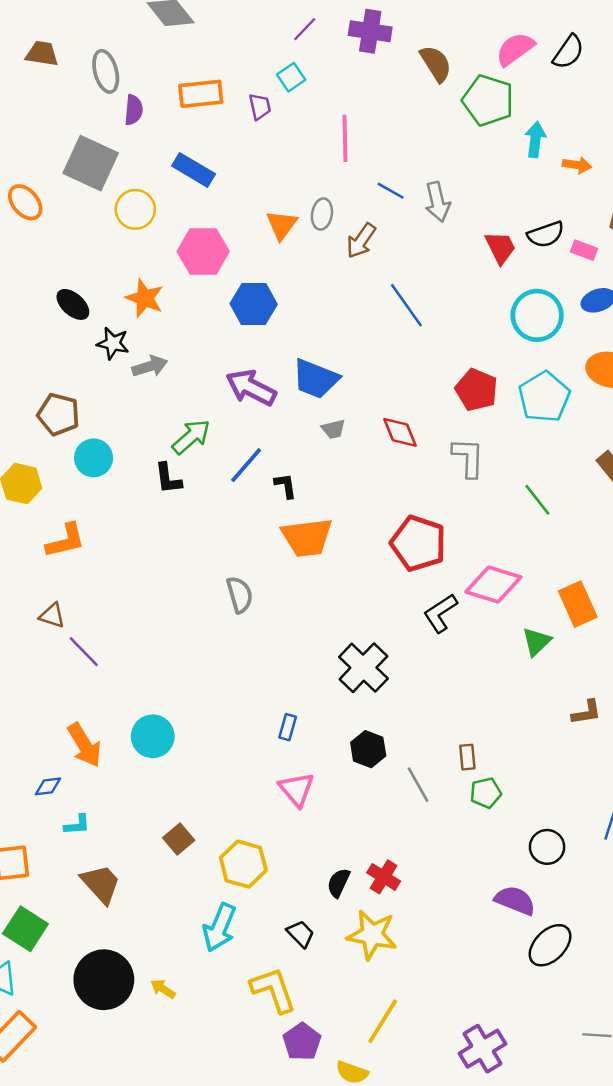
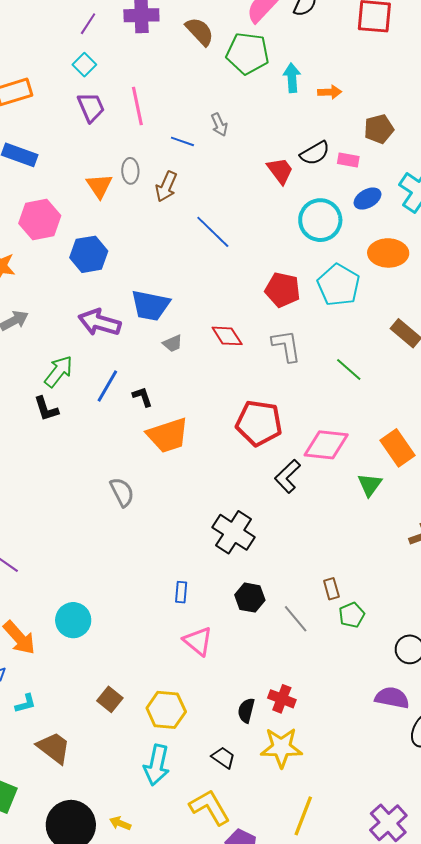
purple trapezoid: (260, 107) -> (91, 107), moved, size x1.4
gray arrow: (438, 202) -> (219, 125), moved, size x0.7

